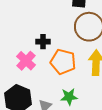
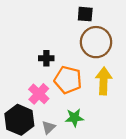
pink cross: (26, 61) -> (39, 94), moved

